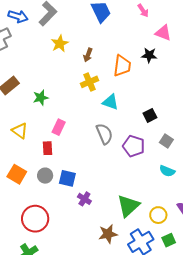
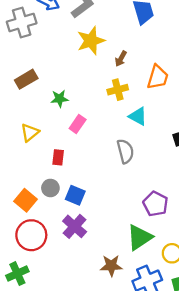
yellow star: (60, 44) -> (91, 41), size x1.4
pink rectangle: (59, 127) -> (78, 124), moved
yellow triangle: (20, 131) -> (30, 133), turned 36
purple pentagon: (134, 146) -> (155, 204), moved
orange square: (17, 174) -> (25, 200), moved
purple cross: (84, 199) -> (75, 226), moved, size x1.5

